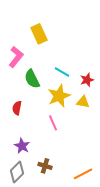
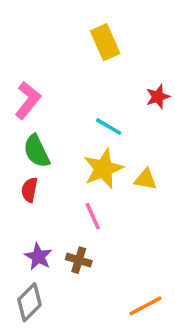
yellow rectangle: (39, 34) -> (105, 42), moved
green semicircle: (32, 79) -> (37, 151), moved
red star: (87, 80) -> (158, 97), moved
brown cross: (45, 166) -> (79, 260), moved

